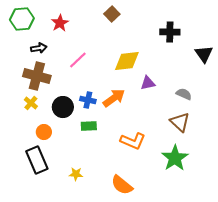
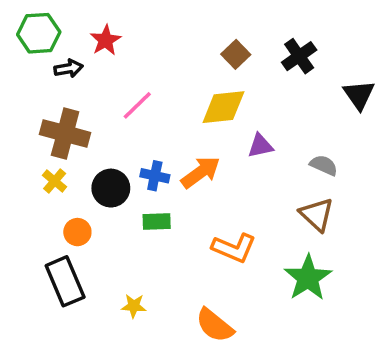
brown square: (112, 14) -> (236, 54), moved
black cross: (170, 32) -> (299, 56), turned -36
black arrow: (39, 48) -> (69, 68), moved

